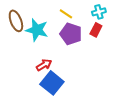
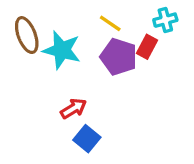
red rectangle: (96, 30) -> (147, 47), moved
blue square: (52, 83) -> (87, 139), size x0.7

